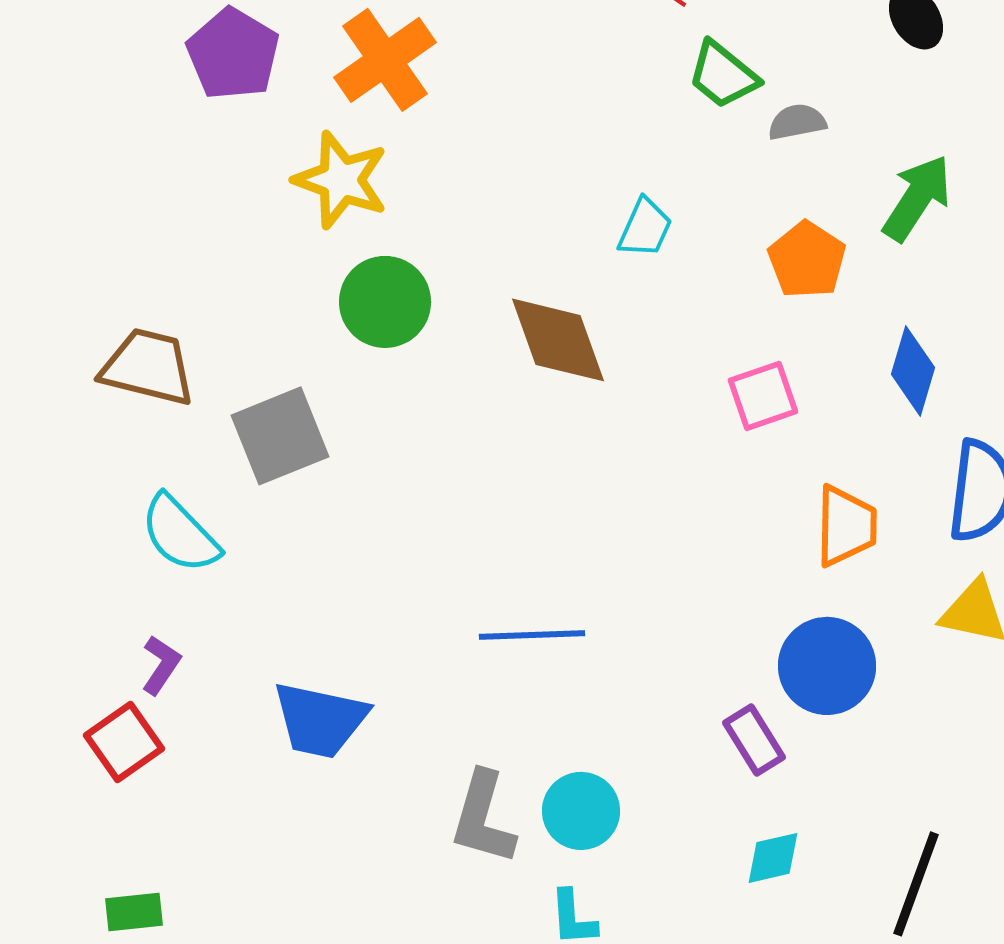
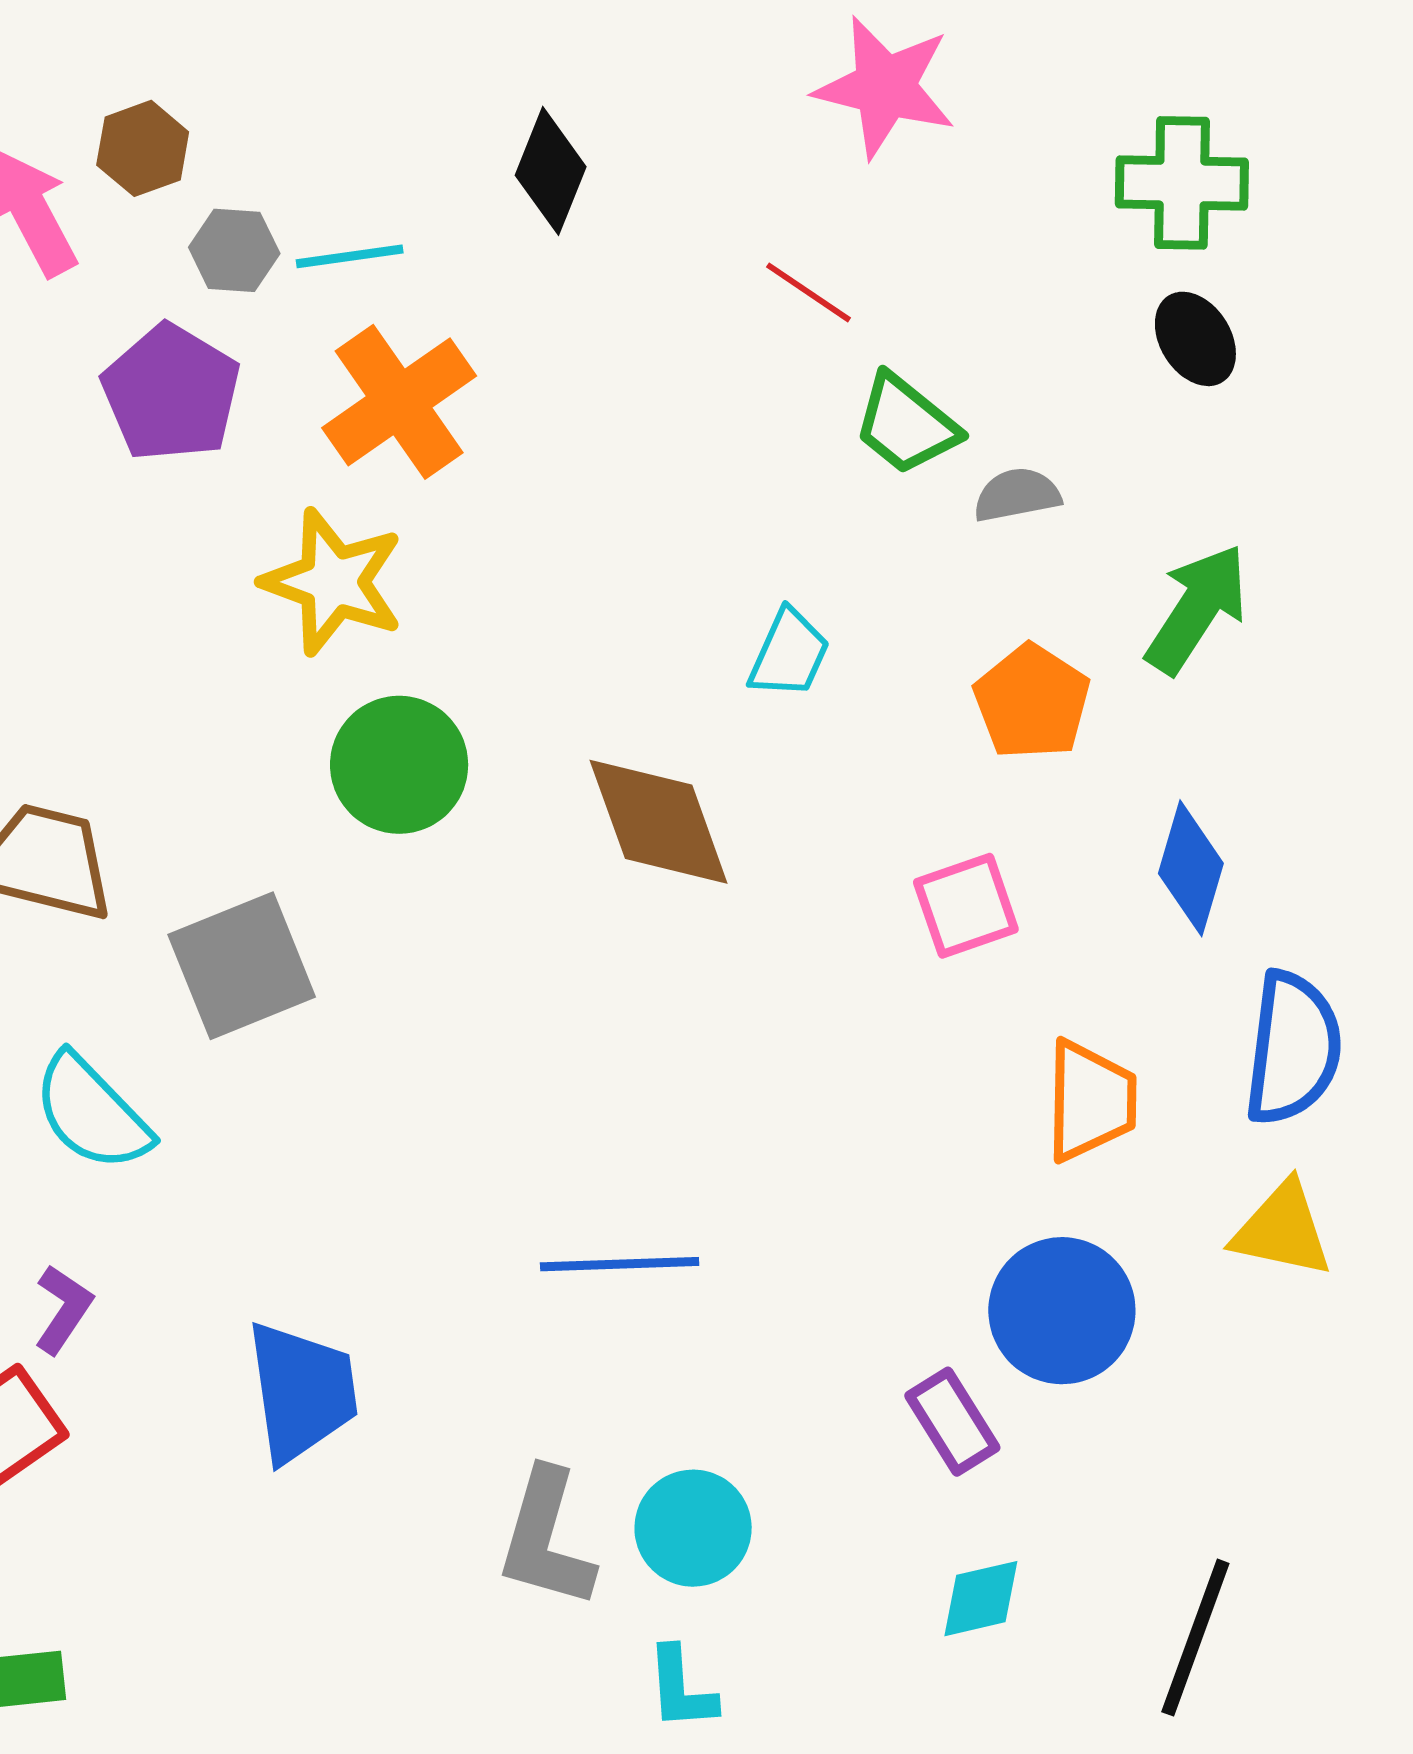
blue trapezoid: (320, 720) -> (302, 1392), turned -110

